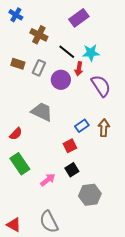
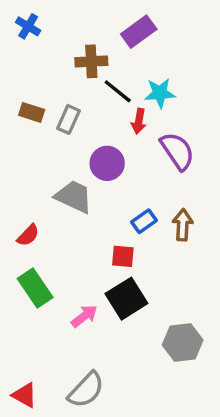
brown cross: (39, 35) -> (91, 61), moved, turned -30
purple circle: (61, 80) -> (107, 163), moved
red square: (70, 146) -> (123, 256), turned 32
black square: (72, 170) -> (126, 299), size x1.6
gray hexagon: (90, 195) -> (183, 342), moved
gray semicircle: (49, 222) -> (86, 390), turned -110

